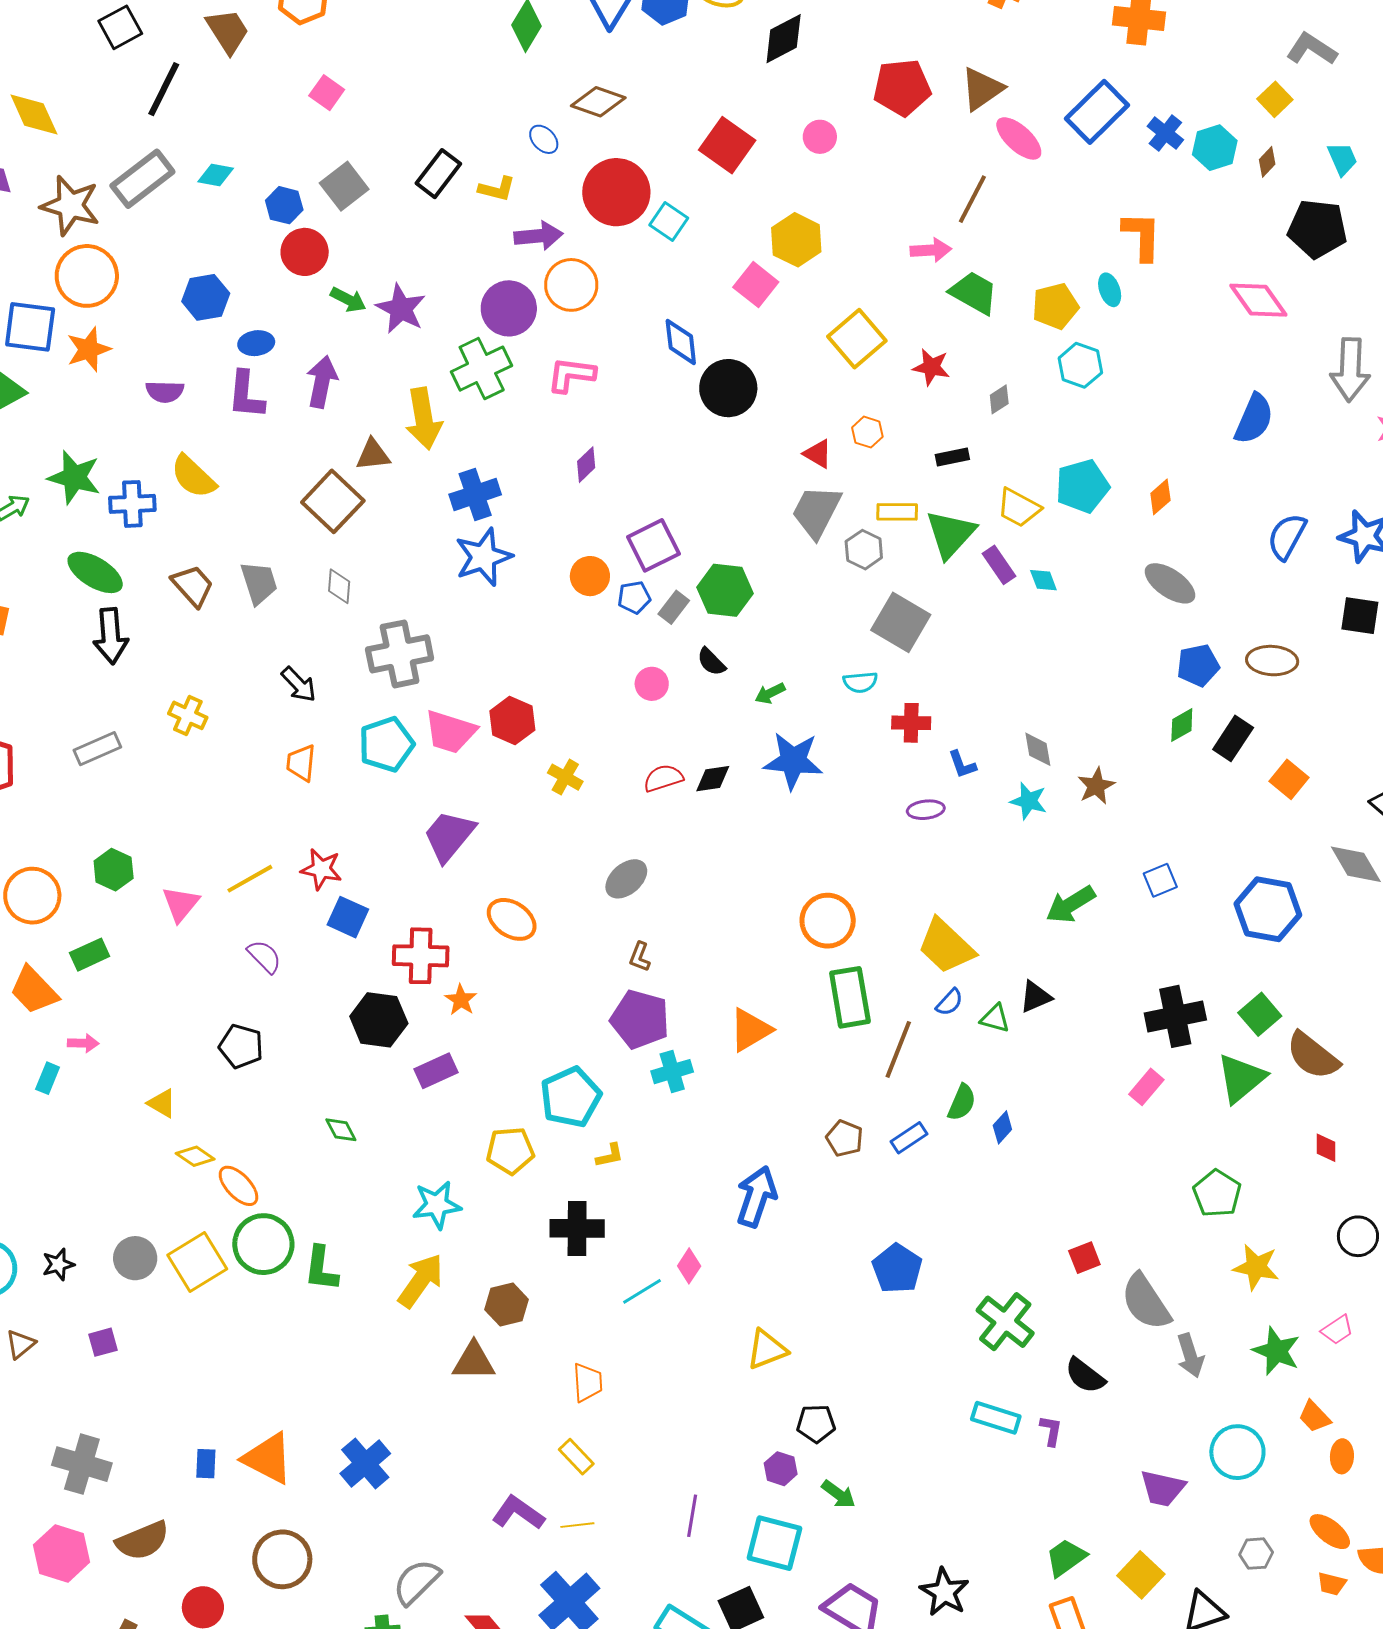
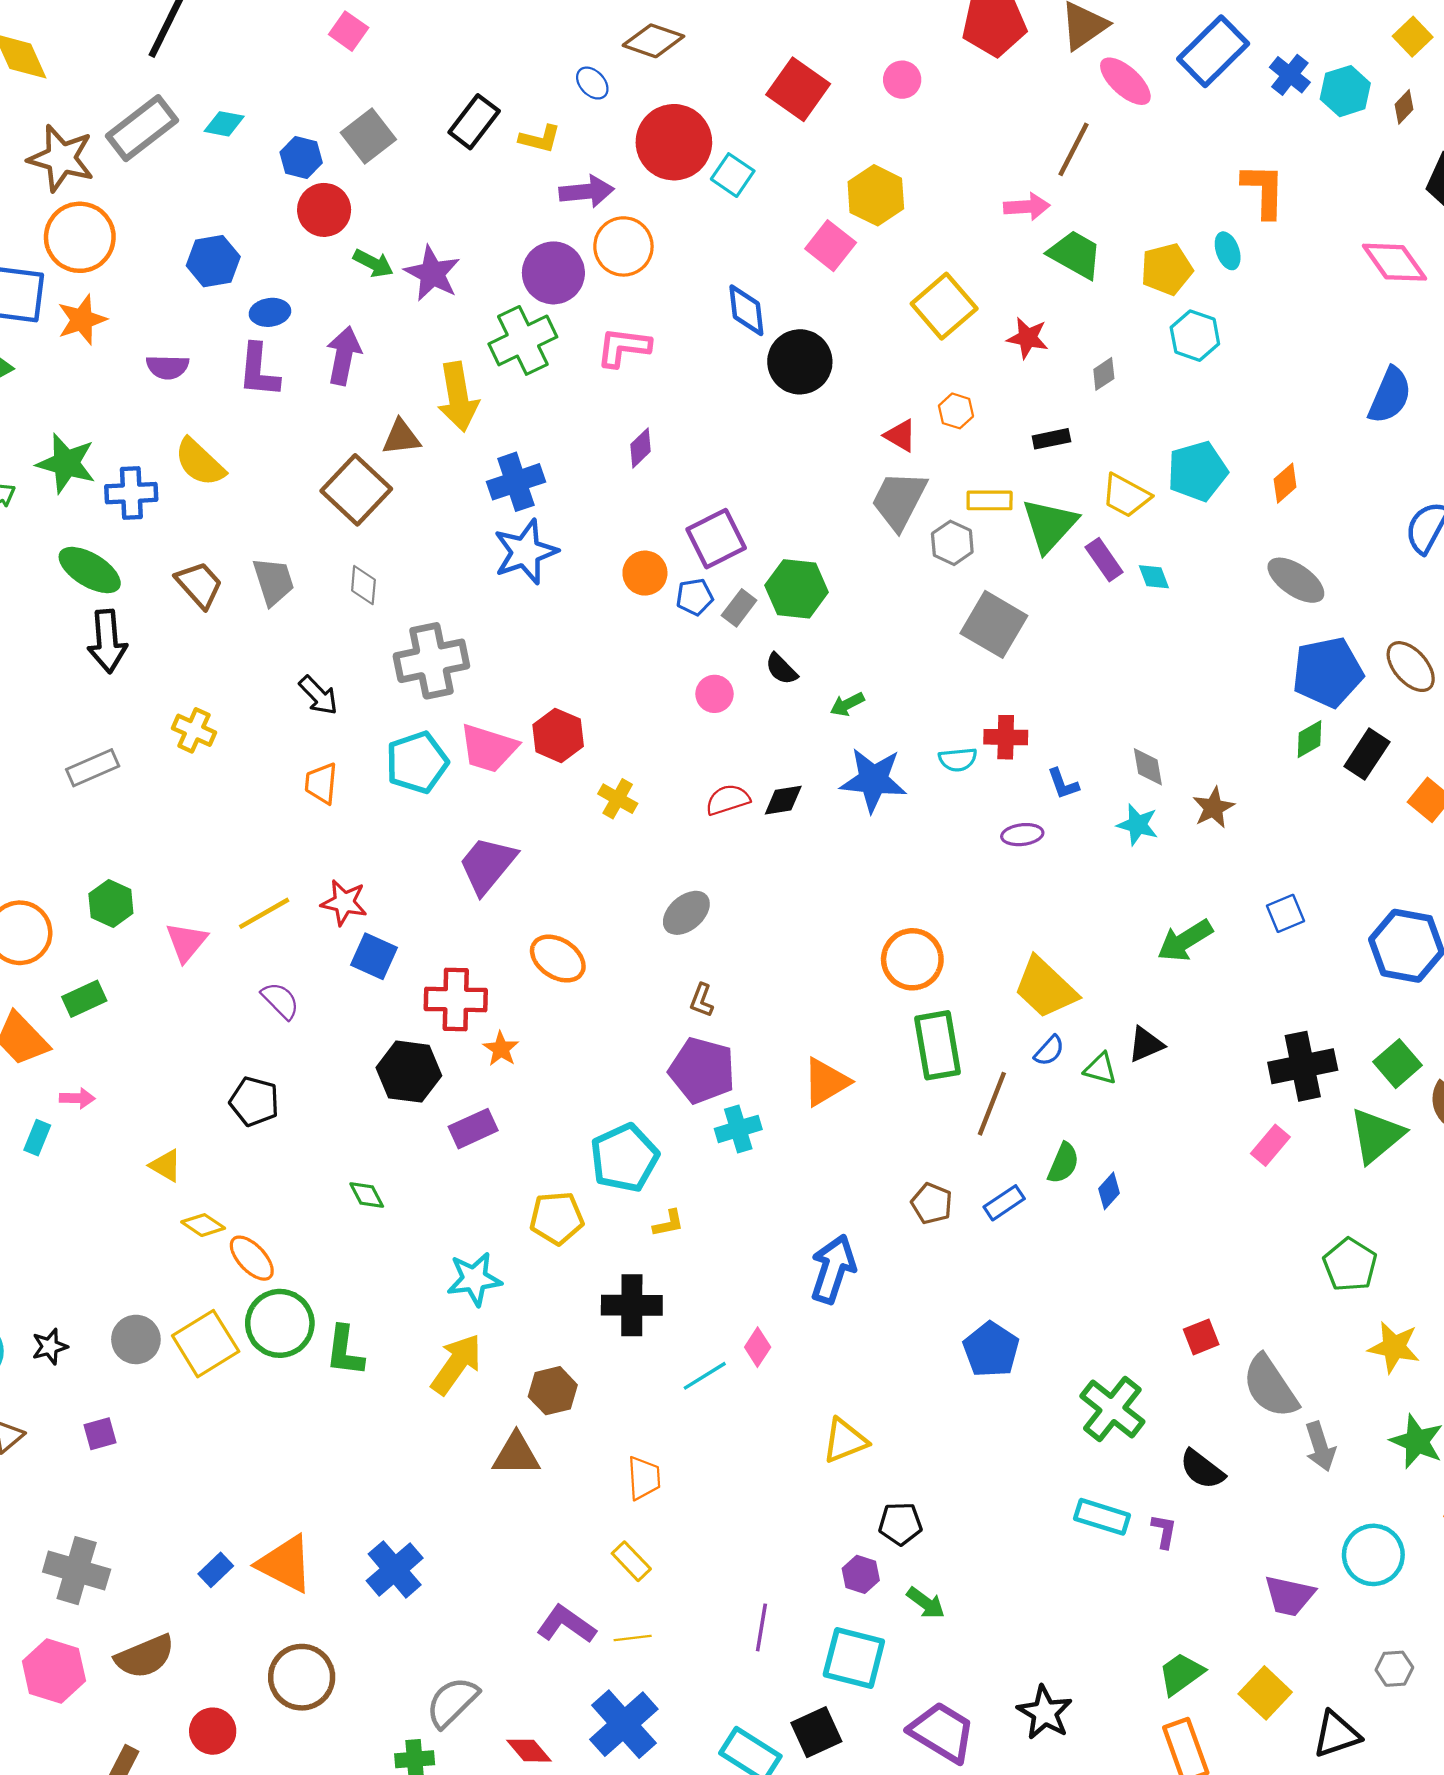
brown ellipse: (1272, 661) -> (1411, 667), turned 45
blue pentagon: (1198, 665) -> (1328, 672), size x1.5
cyan semicircle: (860, 682) -> (958, 760), moved
blue rectangle: (206, 1464) -> (216, 1570), turned 44

